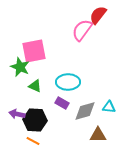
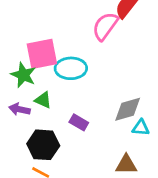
cyan ellipse: (68, 82) -> (71, 68), moved
gray diamond: (85, 111) -> (128, 109), moved
purple arrow: (17, 114) -> (19, 109), moved

